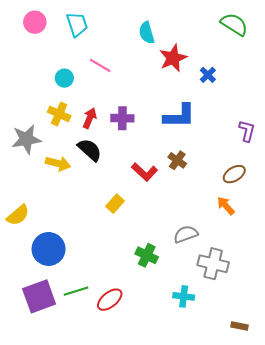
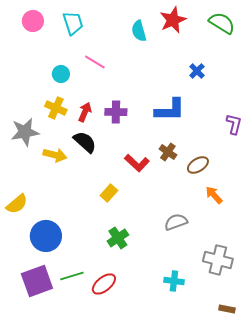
red star: (173, 58) -> (173, 20), moved
brown ellipse: (234, 174) -> (198, 165), moved
green cross: (147, 255) -> (118, 238), moved, turned 30
gray cross: (213, 264) -> (218, 260), moved

